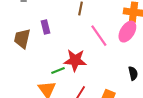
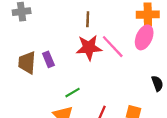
purple rectangle: (45, 27) -> (48, 59), moved
red star: (75, 60) -> (89, 48), moved

